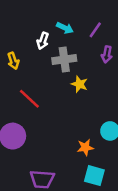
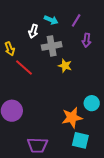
red line: (29, 99) -> (24, 67), moved
orange star: (85, 147) -> (72, 118), size x1.5

